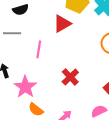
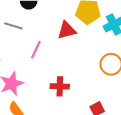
red cross: (70, 77) -> (60, 86), turned 30

